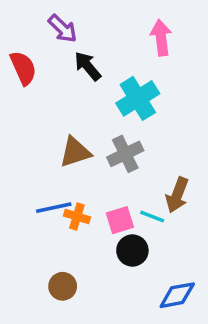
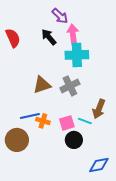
purple arrow: (63, 29) -> (60, 16), moved
pink arrow: (161, 38) -> (73, 34), moved
cyan cross: (138, 98) -> (77, 55), turned 30
brown circle: (63, 286) -> (17, 140), moved, size x1.5

